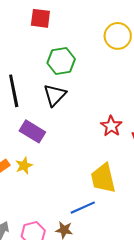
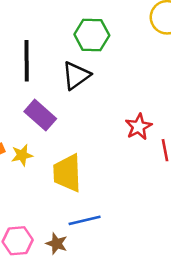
yellow trapezoid: (103, 178) -> (67, 173), moved

